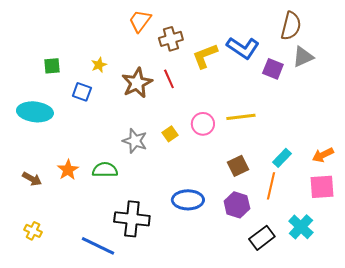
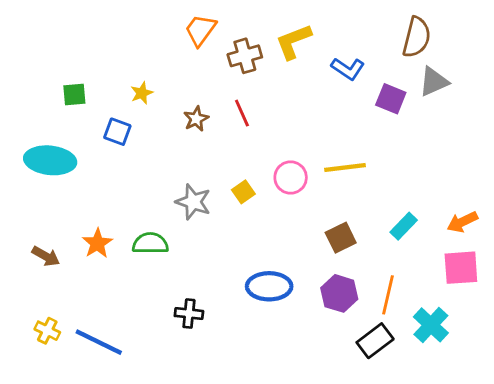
blue L-shape: (243, 48) -> (348, 69), size x0.7
yellow L-shape: (205, 56) -> (293, 42), moved
brown star: (137, 83) -> (196, 119), size x0.6
orange line: (271, 186) -> (388, 295), moved
black cross: (132, 219) -> (189, 313), size x0.6
blue line: (98, 246) -> (99, 342), moved

